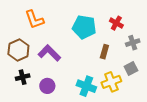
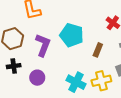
cyan pentagon: (84, 27) -> (72, 35), moved
purple L-shape: (49, 53) -> (43, 45), turned 60

